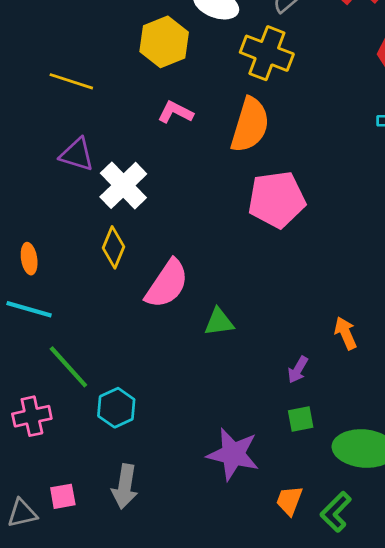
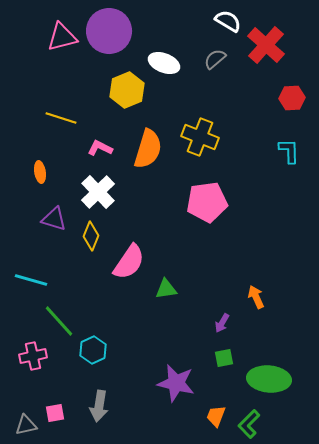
yellow cross: (267, 53) -> (200, 137), moved
pink L-shape: (175, 112) -> (100, 148), moved
orange semicircle: (250, 125) -> (148, 149), moved
purple triangle: (77, 154) -> (54, 219), moved
orange ellipse: (29, 259) -> (40, 172), moved

